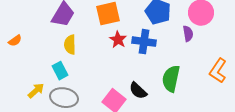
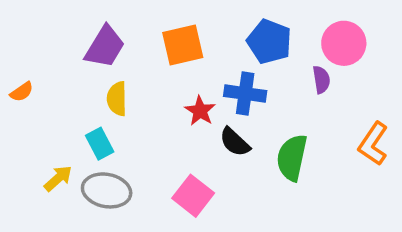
red star: (118, 40) -> (200, 111), moved
black semicircle: (138, 91) -> (235, 142), moved

